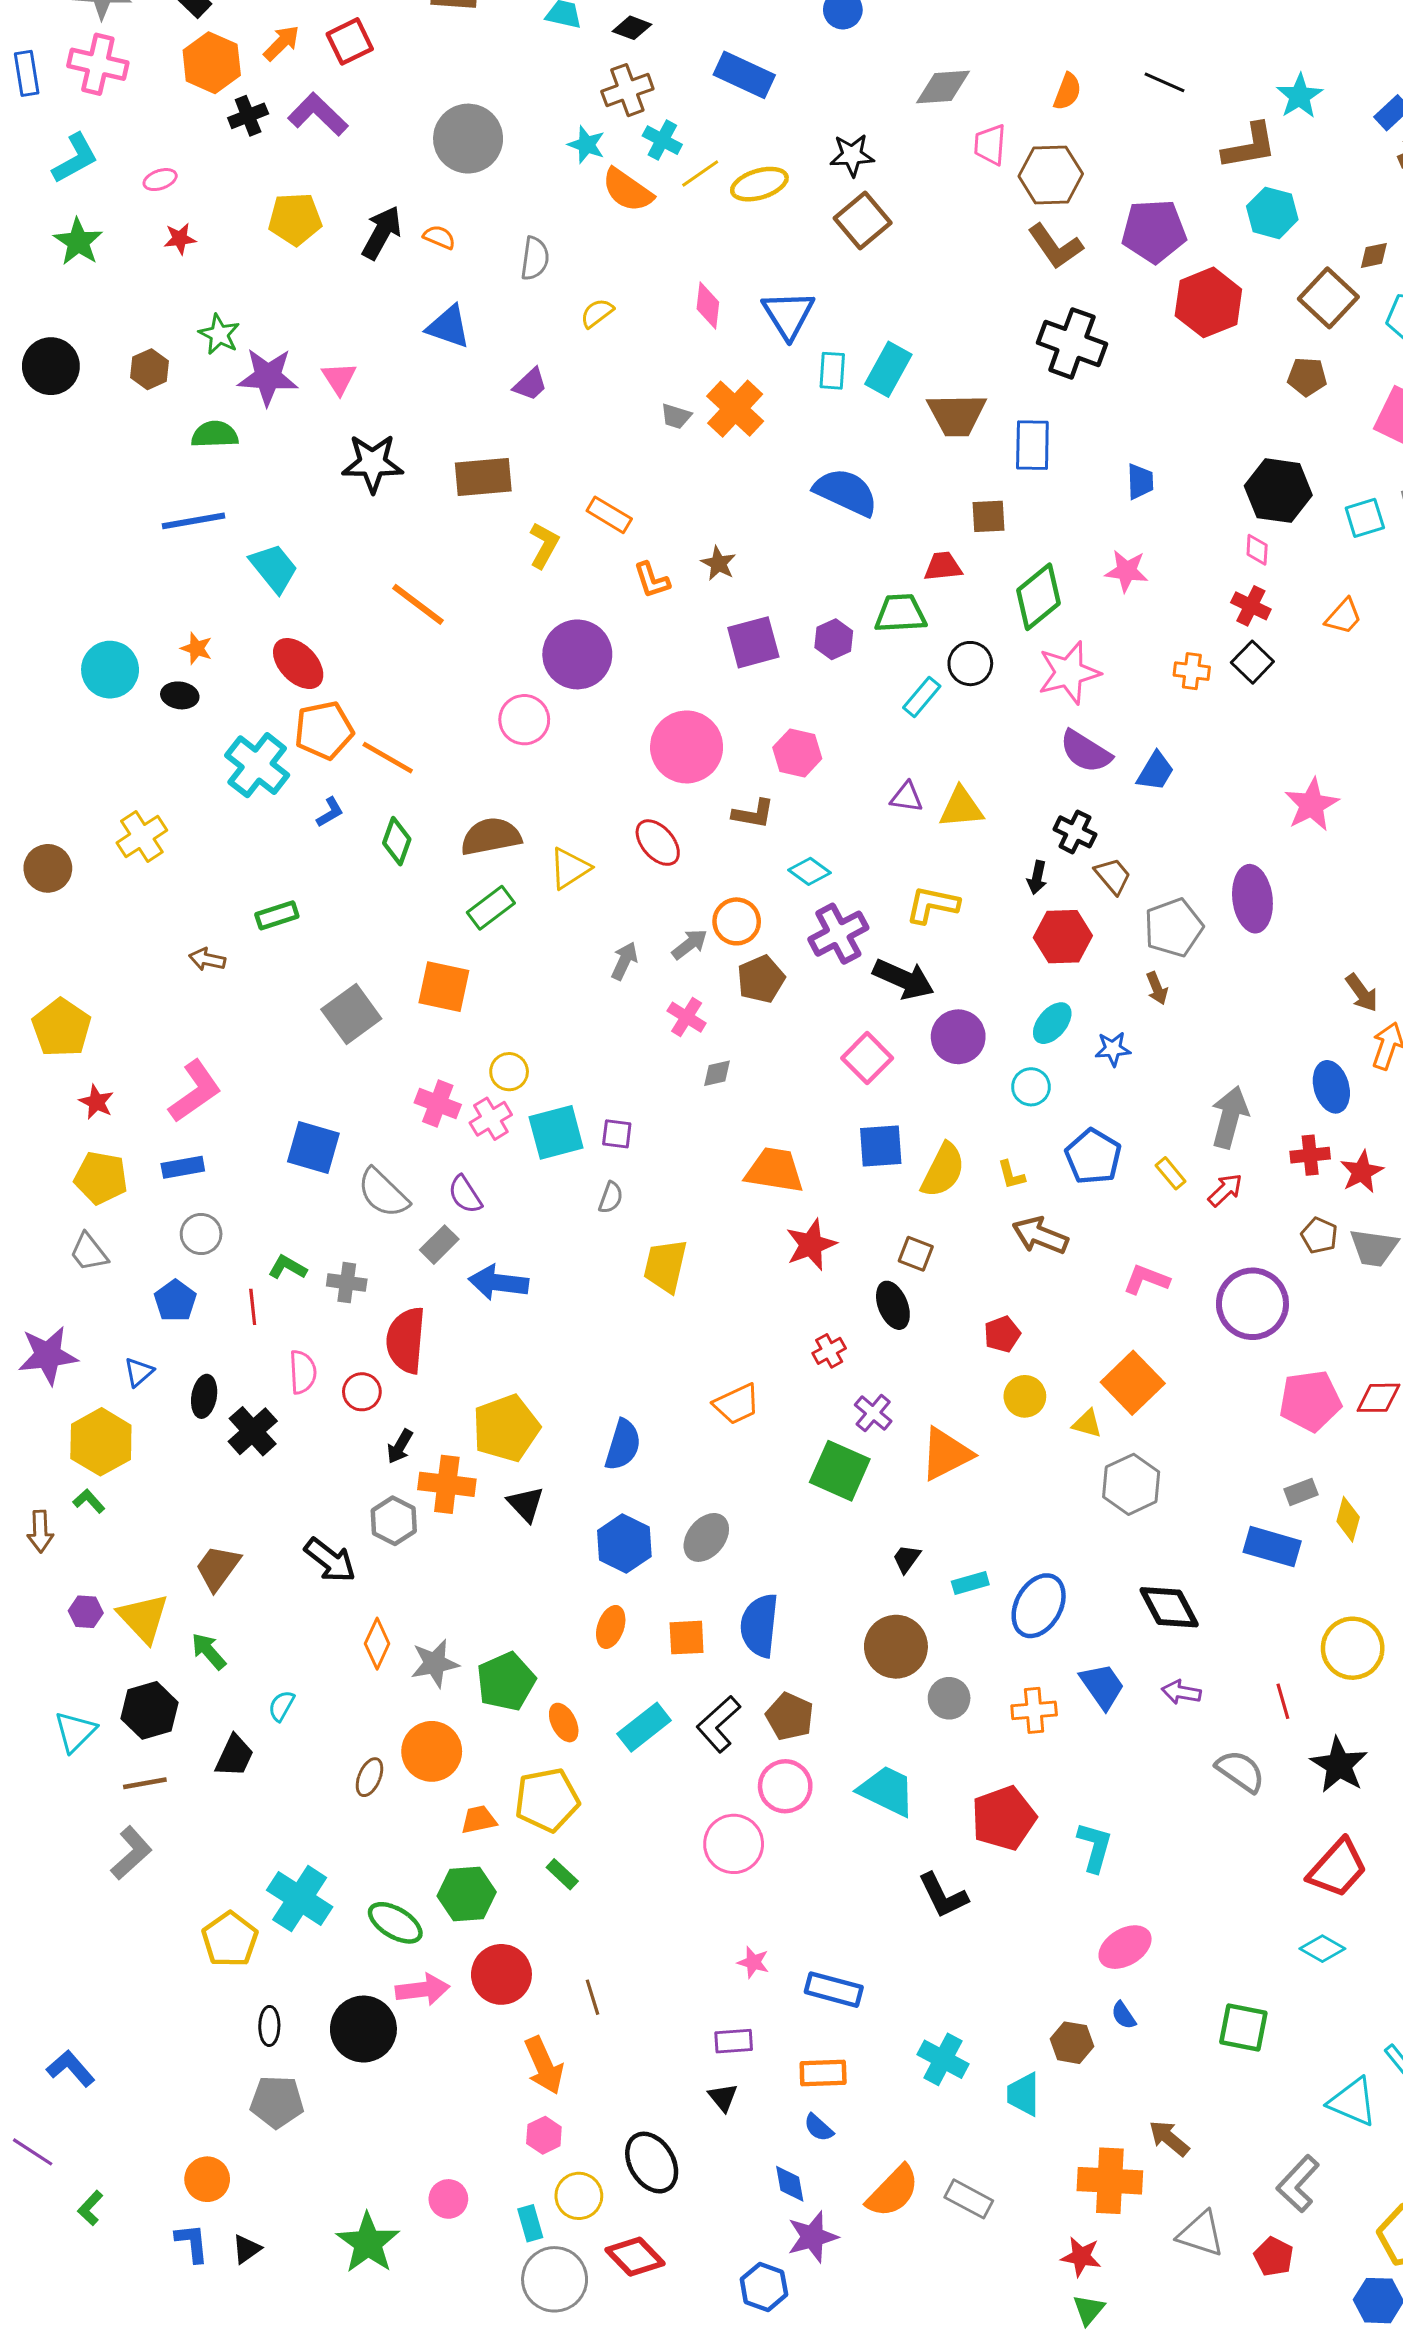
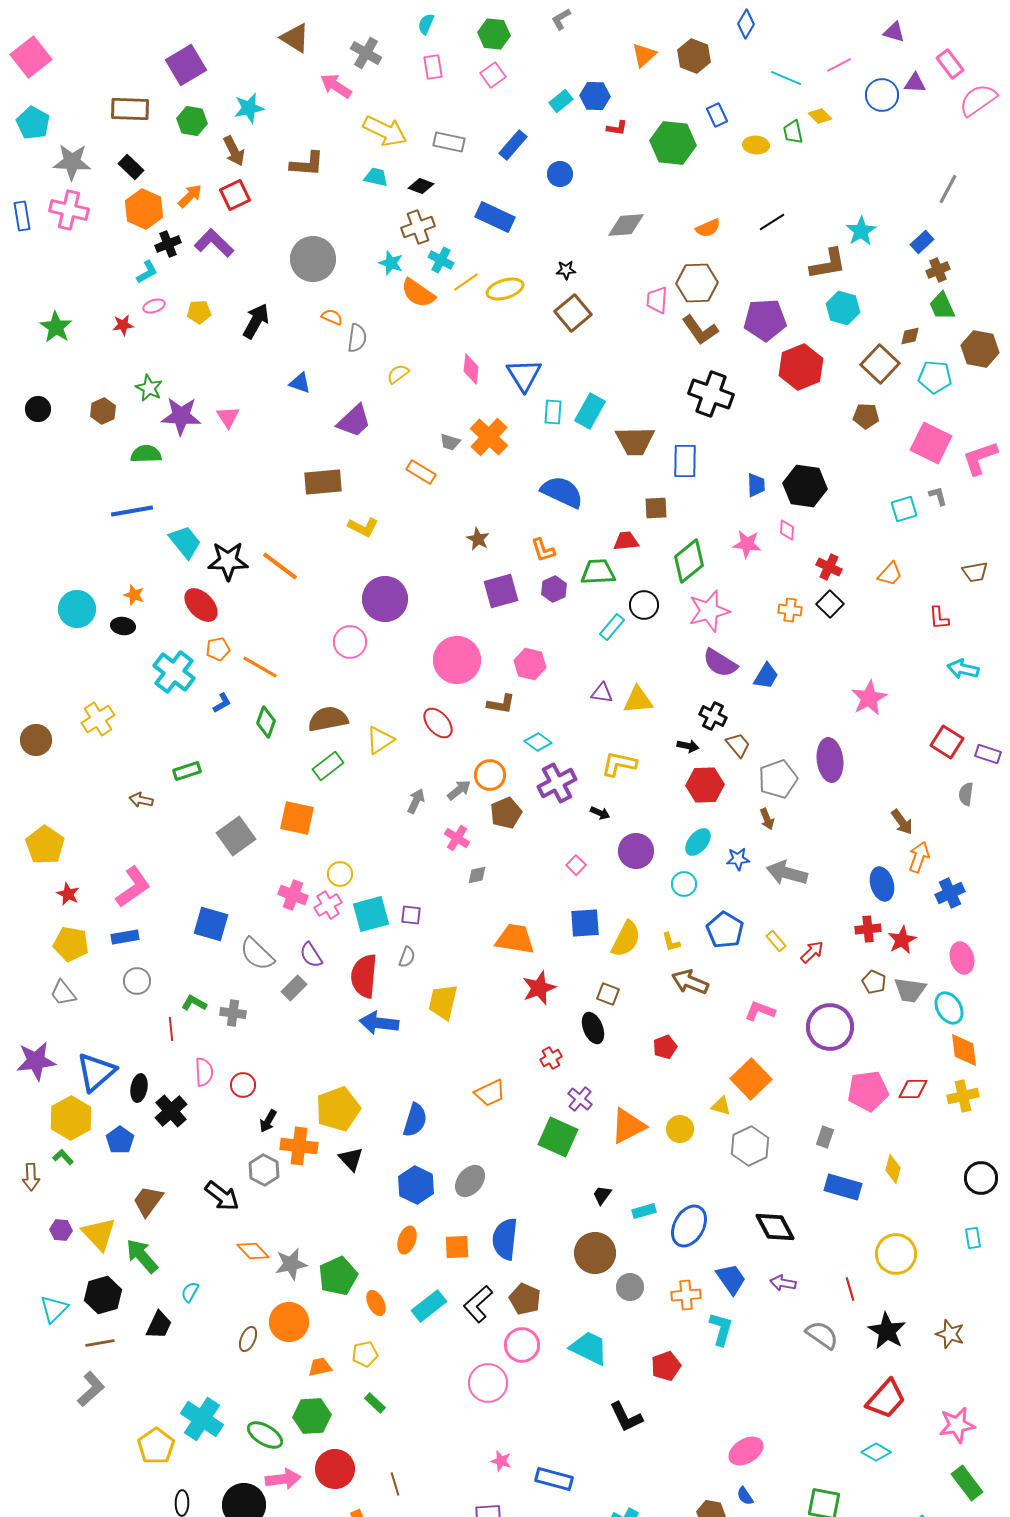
black line: (1164, 82) -> (772, 222), turned -56
orange semicircle: (1067, 92) -> (708, 228), turned 45
pink trapezoid: (990, 145) -> (657, 300), moved
black star: (852, 155) -> (566, 270), size x0.7
cyan L-shape: (75, 158) -> (147, 272), moved, size x0.7
pink ellipse: (160, 180) -> (154, 306), moved
yellow pentagon: (295, 219) -> (199, 312), size x0.7
orange semicircle: (439, 237) -> (332, 317), moved
blue triangle: (448, 327) -> (300, 383), size x0.7
black circle: (51, 366) -> (38, 409), size x0.7
purple trapezoid: (530, 384) -> (354, 421), size x1.5
black star: (373, 463) -> (228, 561), moved
black hexagon: (1278, 491) -> (805, 486), moved
orange rectangle: (609, 515) -> (421, 472), moved
yellow L-shape: (544, 545) -> (363, 527), turned 88
pink diamond: (1257, 550) -> (787, 530), moved
orange L-shape: (652, 580) -> (543, 550), moved
orange pentagon: (324, 730) -> (218, 649), size x0.6
black arrow: (1037, 877) -> (688, 746), turned -90
black arrow: (904, 979) -> (600, 813), size x0.5
pink square: (867, 1058) -> (576, 865), size x0.6
gray arrow: (1230, 1117) -> (787, 873), moved, turned -90
blue arrow: (498, 1283) -> (379, 1023), moved
blue pentagon: (175, 1301) -> (120, 1140), moved
red semicircle: (406, 1340) -> (364, 976), moved
blue triangle: (139, 1372) -> (96, 1072), size x2.0
yellow circle: (1025, 1396) -> (680, 1129), moved
gray rectangle: (1301, 1492) -> (825, 1137), moved, turned -50
orange diamond: (377, 1644) -> (253, 1251), turned -68
green arrow: (209, 1651) -> (142, 1256), size x1.4
yellow pentagon: (547, 1800) -> (365, 1354), size x0.6
red pentagon: (1004, 1818) -> (666, 1366), size x0.7
cyan L-shape: (1095, 1847) -> (721, 1329), moved

